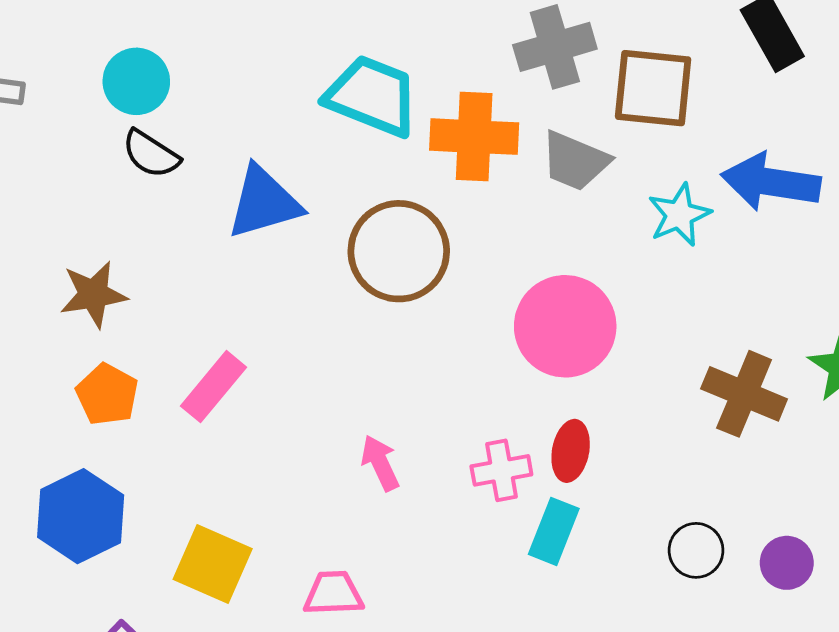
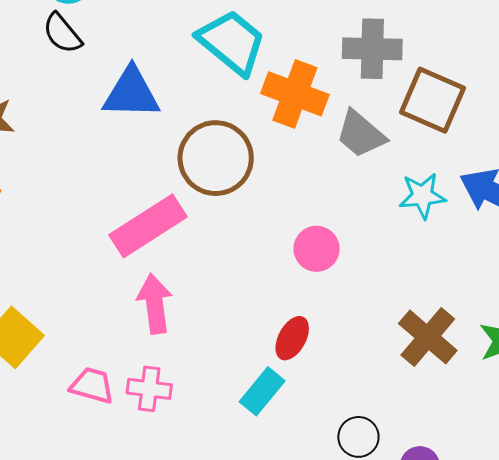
pink circle: (565, 326) -> (316, 249), size x0.6
pink rectangle: (214, 387) -> (148, 226), moved, size x1.4
pink arrow: (380, 463) -> (155, 304), size x1.4
pink cross: (501, 470) -> (149, 389), moved

